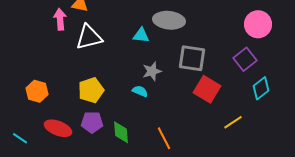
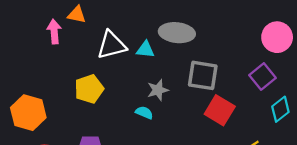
white triangle: (89, 37) -> (112, 45), moved
yellow pentagon: (91, 90) -> (89, 89), moved
orange hexagon: (37, 91) -> (28, 113), size x1.4

